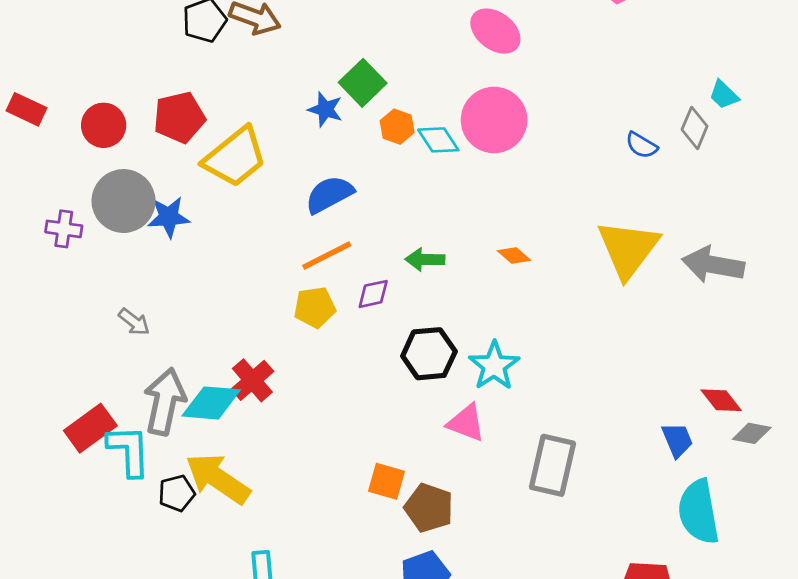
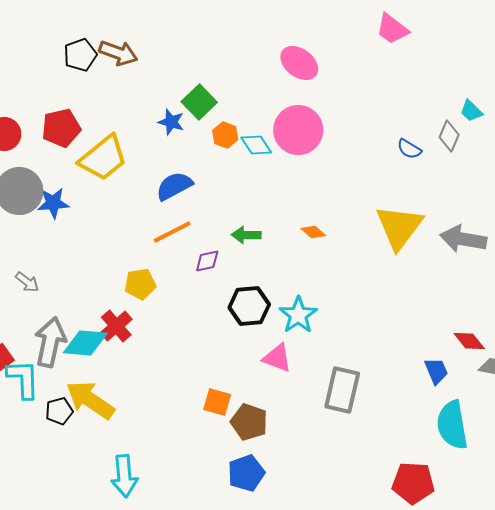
yellow pentagon: (315, 307) -> (140, 284), moved

